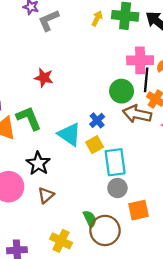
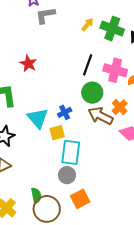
black line: (146, 80) -> (88, 65), moved
orange square: (139, 210) -> (80, 199), turned -30

